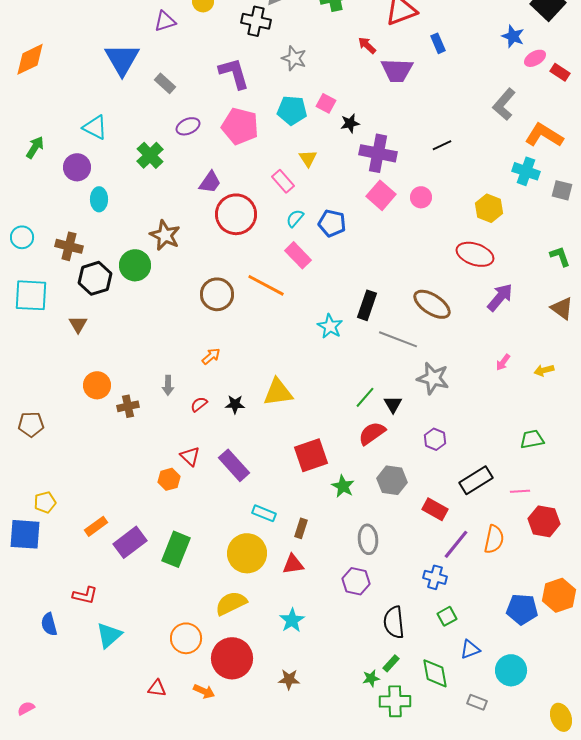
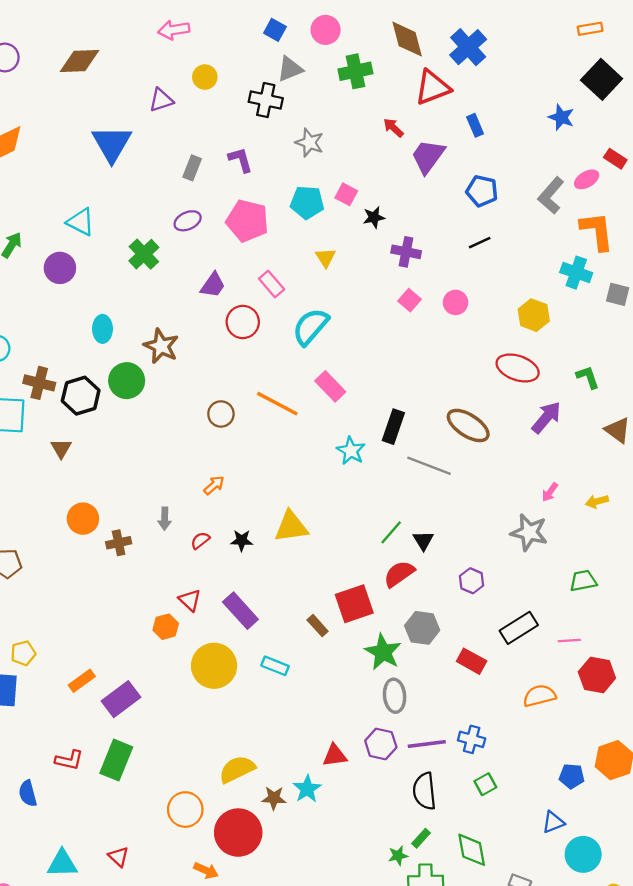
pink ellipse: (535, 58) -> (587, 179), moved
purple trapezoid: (397, 70) -> (428, 156), turned 124
purple L-shape: (234, 73) -> (240, 160), size x0.7
gray rectangle: (165, 83) -> (192, 168), moved, turned 70
orange L-shape: (544, 135) -> (597, 231), turned 51
purple cross: (378, 153) -> (406, 252), size x0.7
pink rectangle: (283, 181) -> (272, 284), moved
pink square: (381, 195) -> (410, 300), size x0.7
cyan ellipse: (99, 199) -> (102, 329), moved
red circle: (236, 214) -> (243, 322), size x0.7
cyan semicircle: (295, 218) -> (311, 327), size x1.8
blue pentagon: (332, 223) -> (482, 191), moved
brown cross: (69, 246) -> (39, 383), moved
pink rectangle: (298, 255) -> (330, 386), moved
green L-shape: (560, 256) -> (588, 377), moved
brown circle: (217, 294) -> (221, 414), size x0.7
gray star: (433, 378) -> (529, 532), moved
red square: (311, 455) -> (354, 604), moved
green star: (343, 486) -> (383, 652), moved, size x1.4
brown rectangle: (301, 528) -> (318, 626), moved, turned -60
orange semicircle: (494, 539) -> (539, 696), turned -116
purple line: (456, 544) -> (427, 744), moved, turned 44
green rectangle: (176, 549) -> (116, 760), moved
yellow circle: (247, 553) -> (214, 666), moved
red triangle: (293, 564) -> (335, 755), moved
blue pentagon: (522, 609) -> (572, 776), size x0.7
cyan triangle: (109, 635) -> (62, 864), moved, turned 40
blue triangle: (470, 649) -> (553, 822), moved
cyan circle: (511, 670) -> (583, 854), moved
brown star: (289, 679) -> (274, 798), moved
red triangle: (157, 688) -> (119, 857), moved, turned 36

